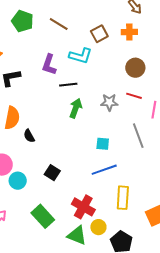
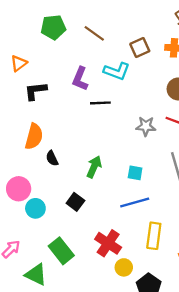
green pentagon: (22, 21) -> (53, 27), turned -30
green arrow: (76, 108) -> (94, 167), moved
green triangle: (77, 235) -> (36, 274), moved

